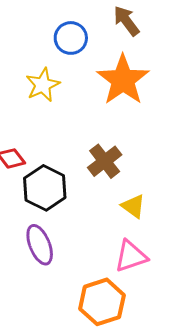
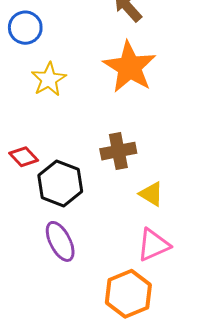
blue circle: (71, 38) -> (25, 28), moved
brown cross: (105, 161) -> (118, 151), turned 32

